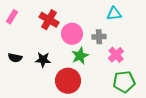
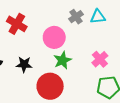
red cross: (49, 20) -> (17, 24), moved
gray cross: (99, 37) -> (76, 17), moved, turned -32

